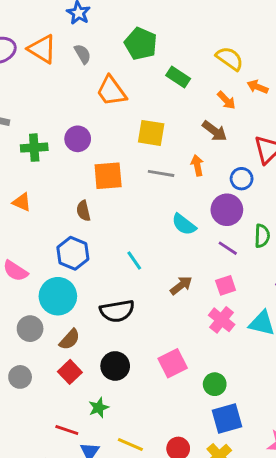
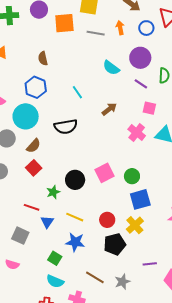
orange square: (108, 176) -> (64, 23), moved
blue circle: (242, 179) -> (146, 28), moved
pink square: (226, 285) -> (149, 108), moved, turned 32
pink square: (173, 363) -> (105, 173), moved
black circle: (115, 366) -> (75, 180), moved

